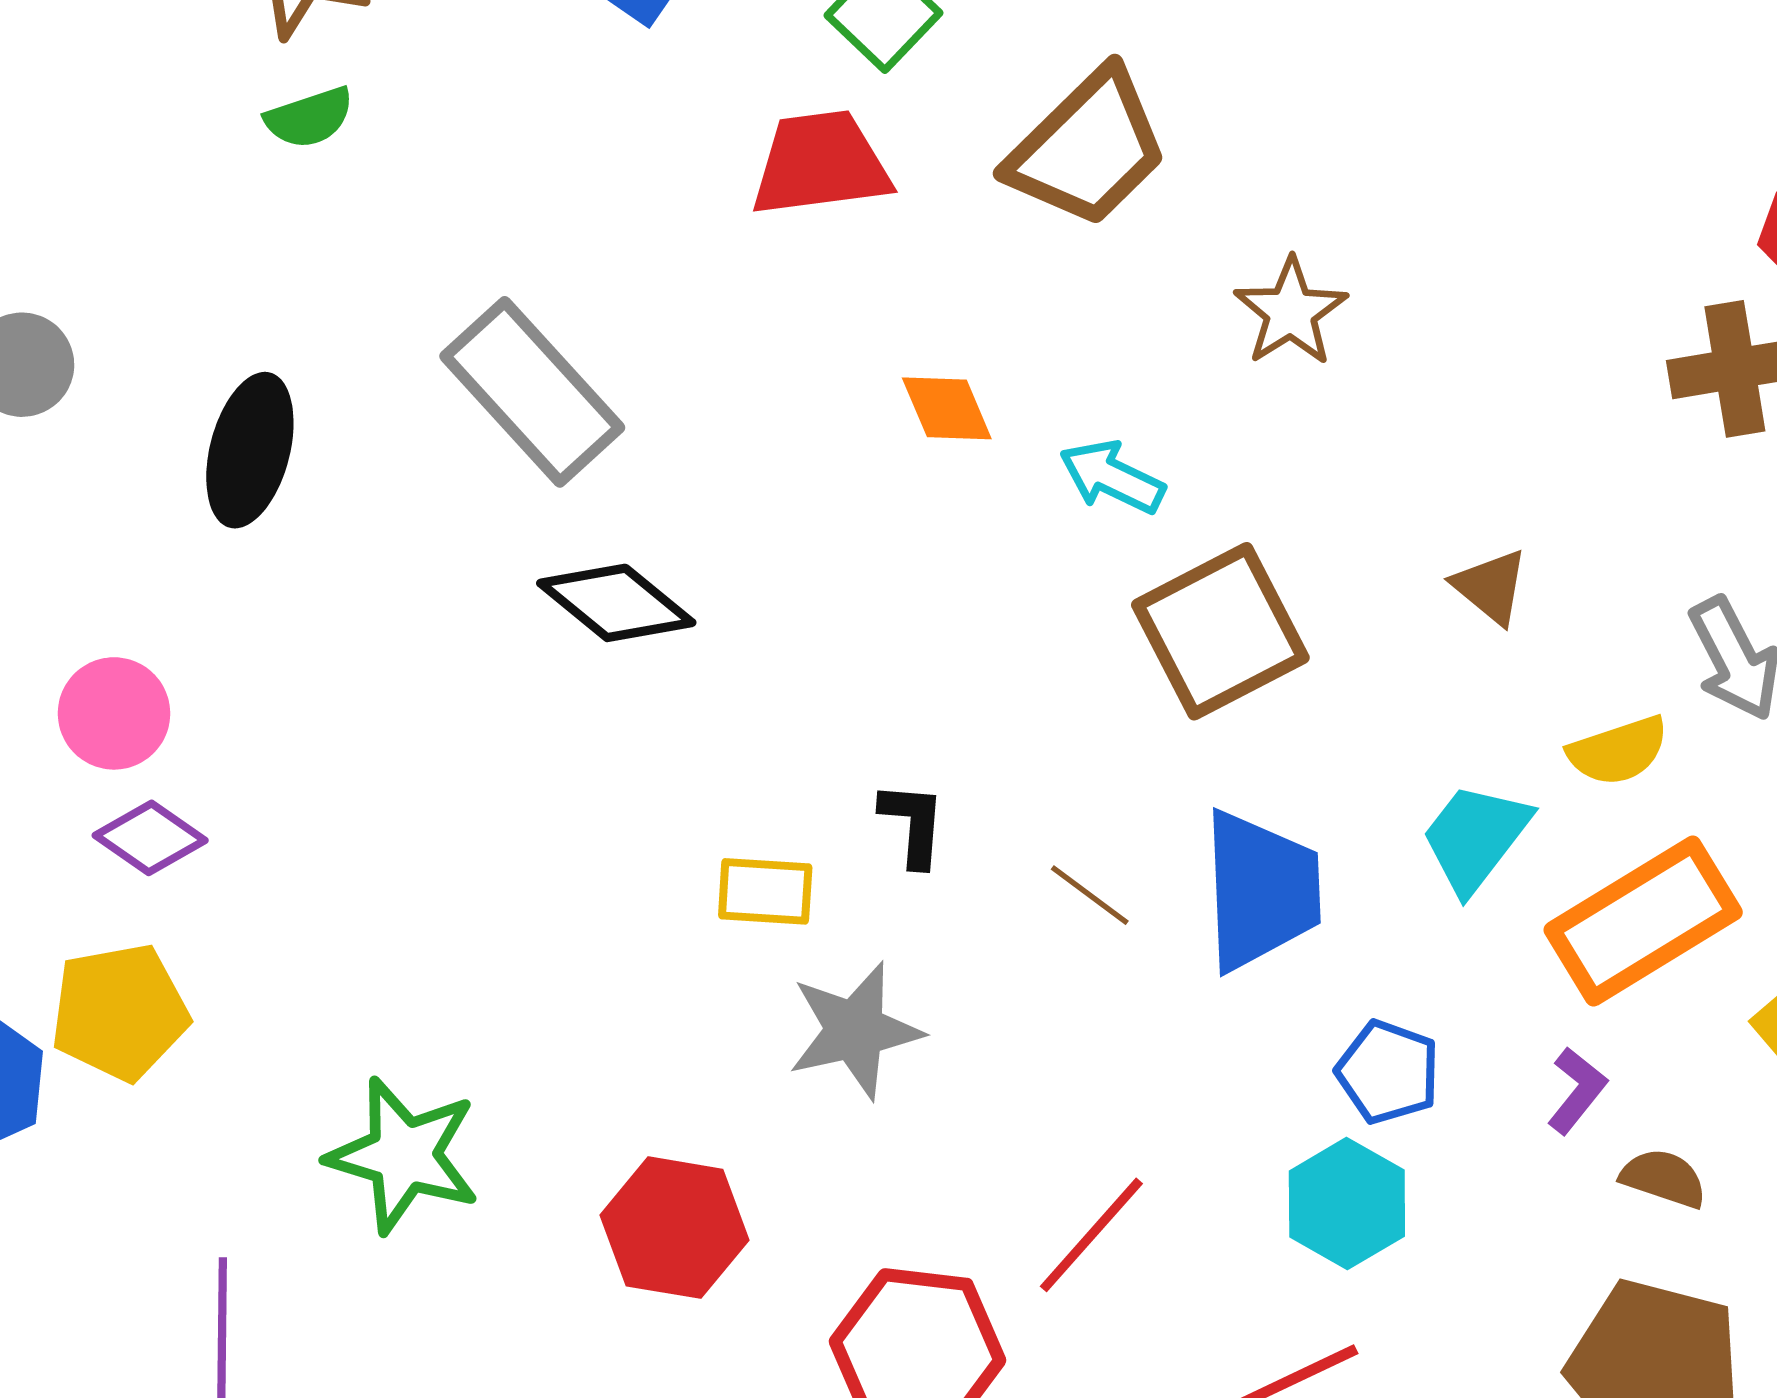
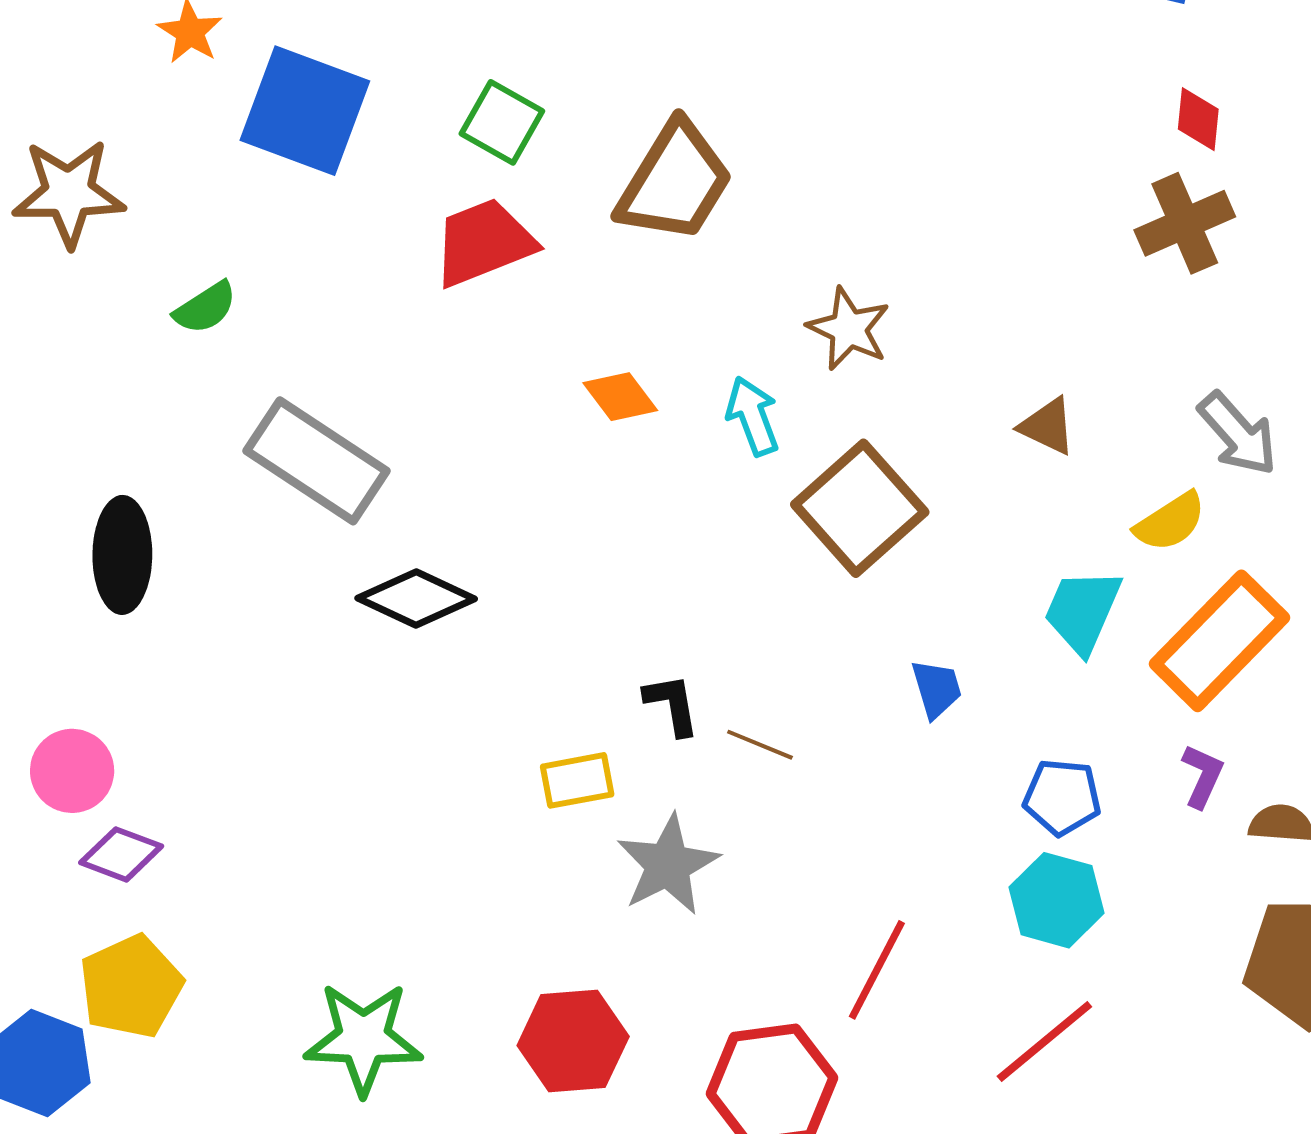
green semicircle: (309, 118) -> (205, 308), moved
brown star: (1291, 312) -> (849, 329), moved
cyan arrow: (1112, 477) -> (753, 416), turned 58
blue trapezoid: (1261, 890) -> (936, 689), size x0.5
brown line: (1090, 895) -> (760, 745), moved

